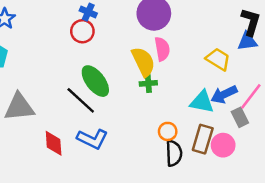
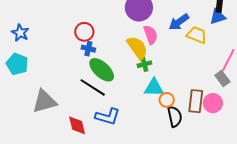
blue cross: (88, 12) -> (88, 49), moved
blue arrow: (224, 94) -> (179, 22), moved
cyan triangle: (202, 102) -> (154, 88), moved

